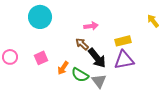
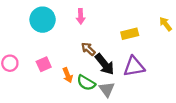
pink arrow: (91, 26) -> (81, 16), moved, turned 96
yellow rectangle: (123, 41) -> (130, 34), moved
orange arrow: (63, 68) -> (68, 75), turned -56

